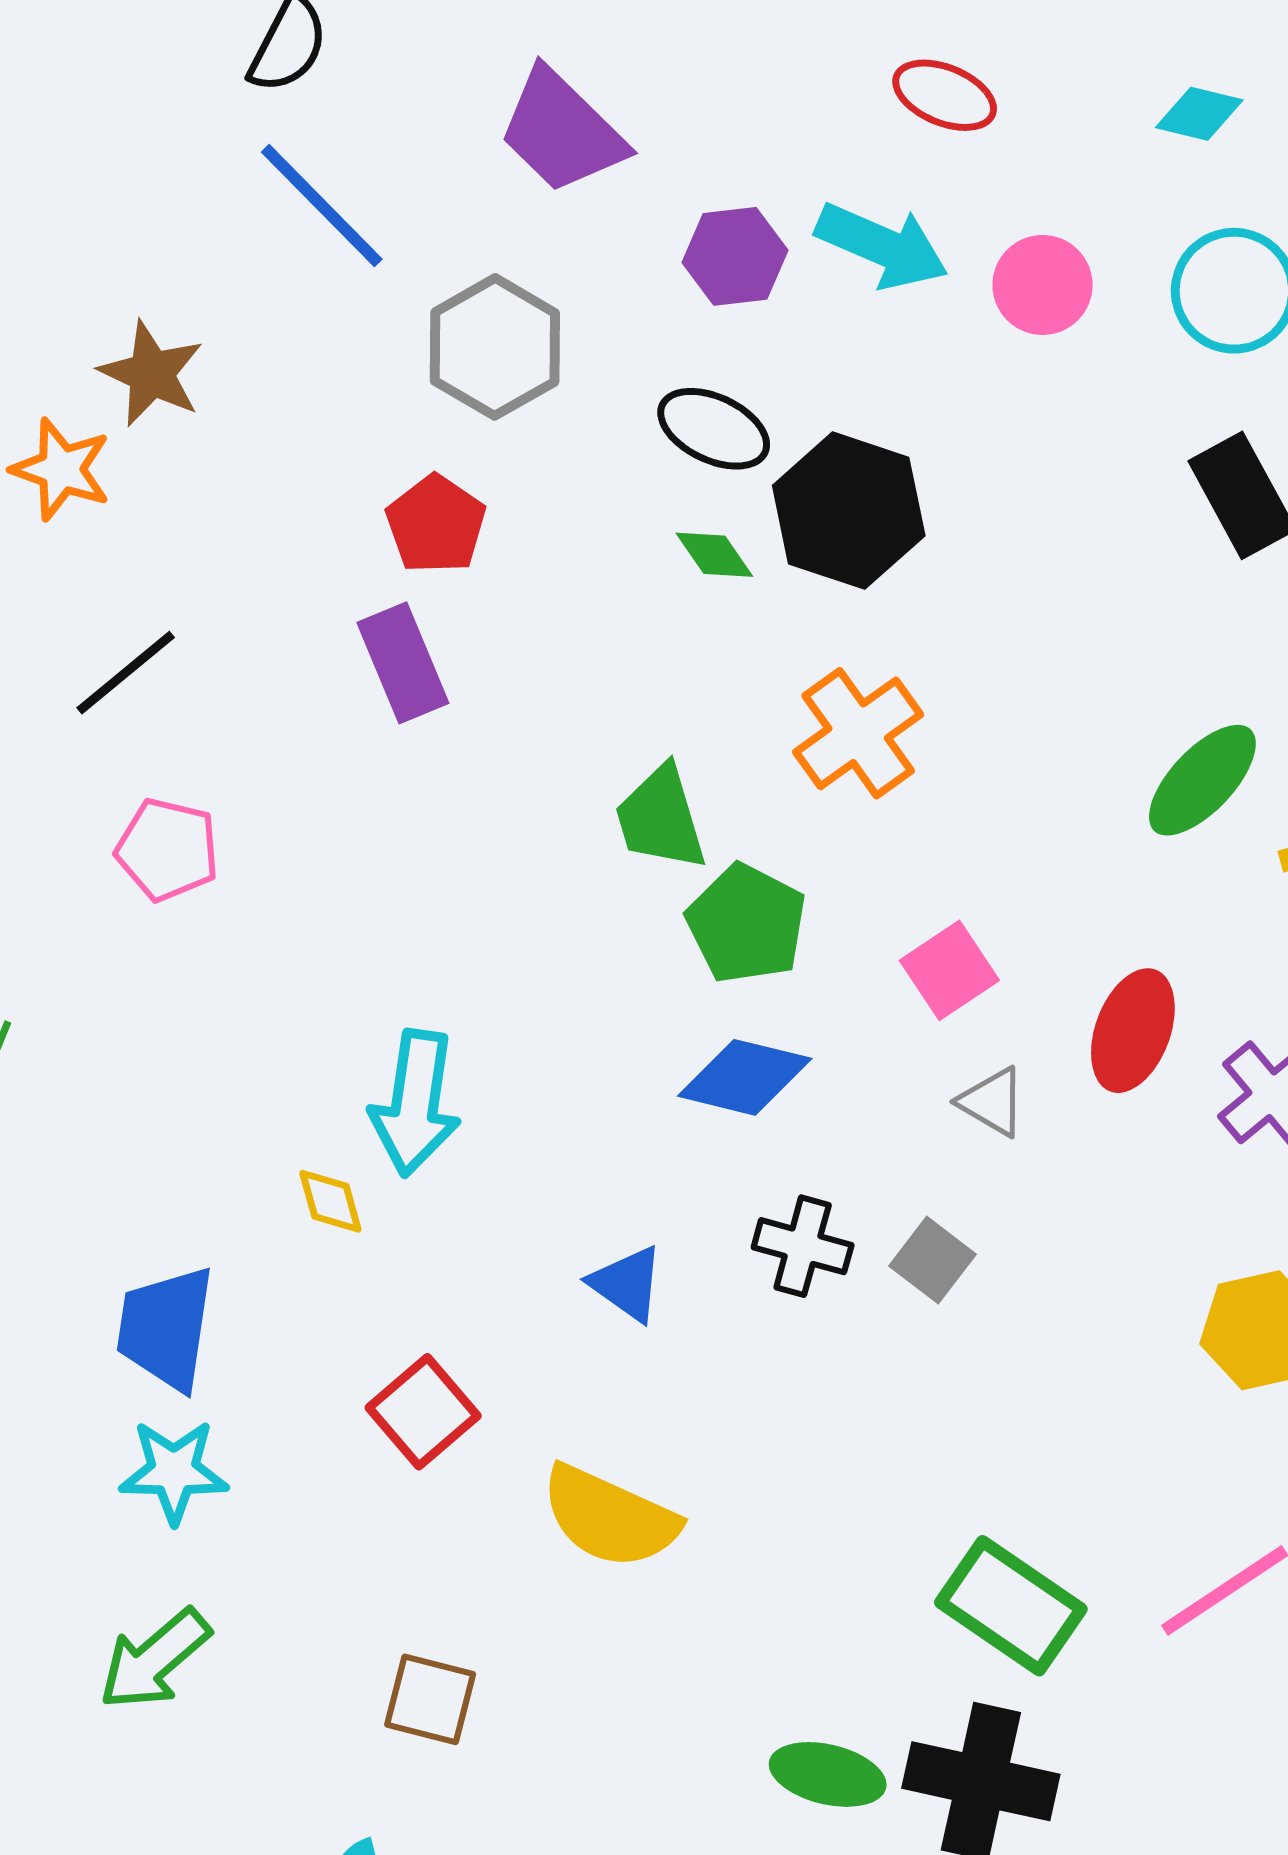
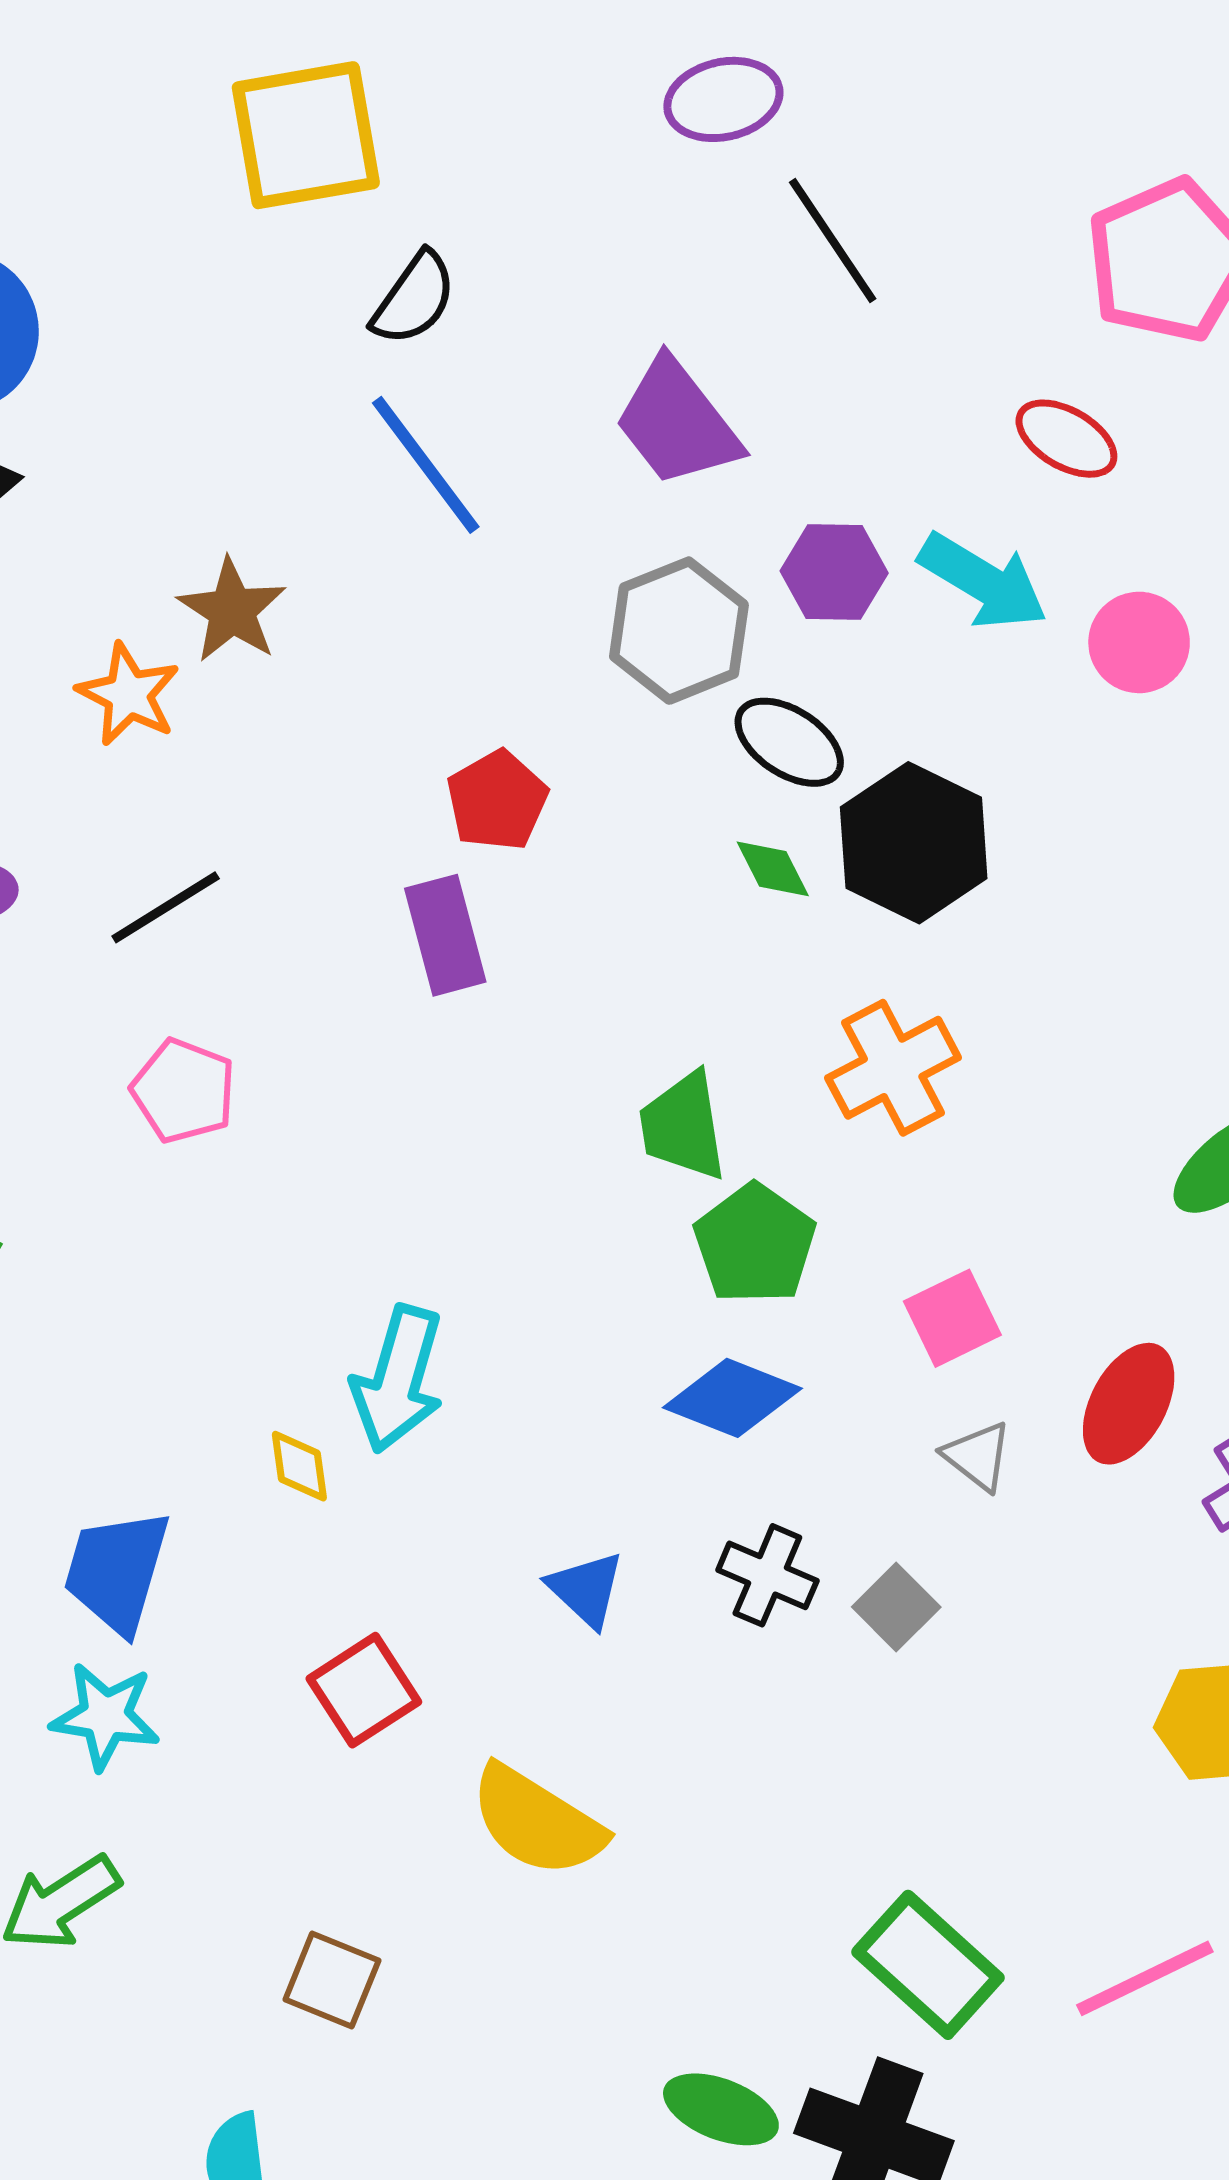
gray hexagon: (495, 347) -> (679, 631), moved

